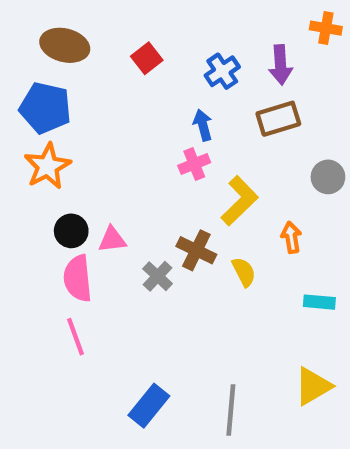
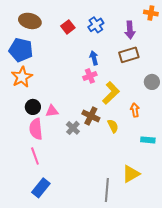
blue cross: (222, 71) -> (96, 25), moved
yellow triangle: (313, 386) -> (131, 174), moved
blue rectangle: (149, 406) -> (41, 188), moved

